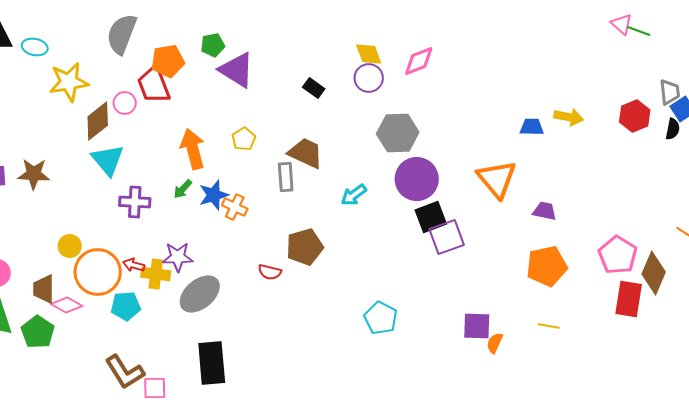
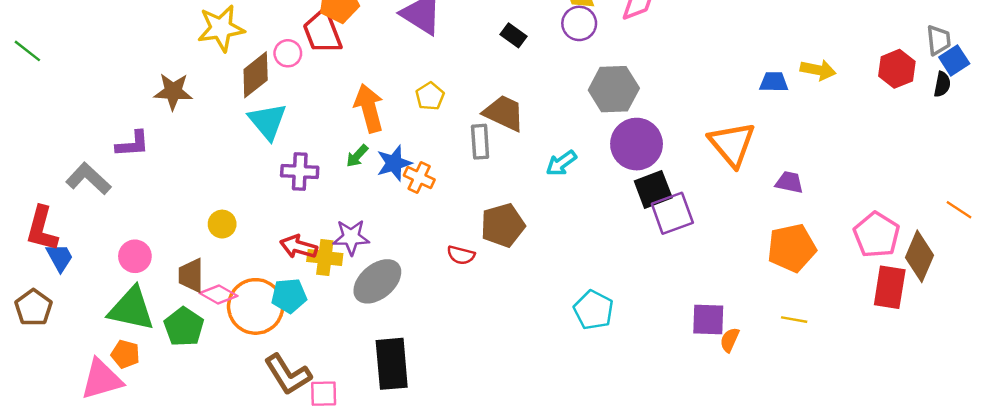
brown star: (34, 174) -> (173, 91), moved
red arrow: (134, 265) -> (299, 247), size x1.4
orange circle: (98, 272) -> (256, 306), moved

